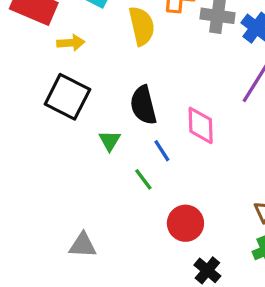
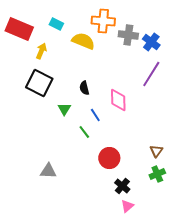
yellow semicircle: (142, 26) -> (83, 41), turned -55
yellow arrow: (71, 43) -> (41, 51), turned -63
black semicircle: (143, 105) -> (84, 88), size x0.6

